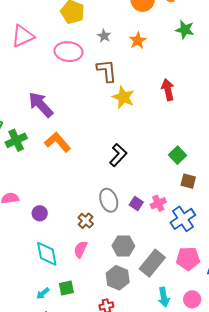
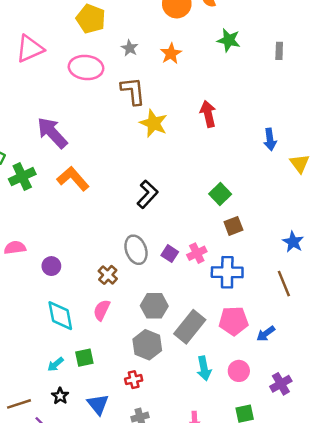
brown square: (188, 181) -> (233, 226), turned -35
blue cross: (183, 219) -> (227, 272), turned 35

